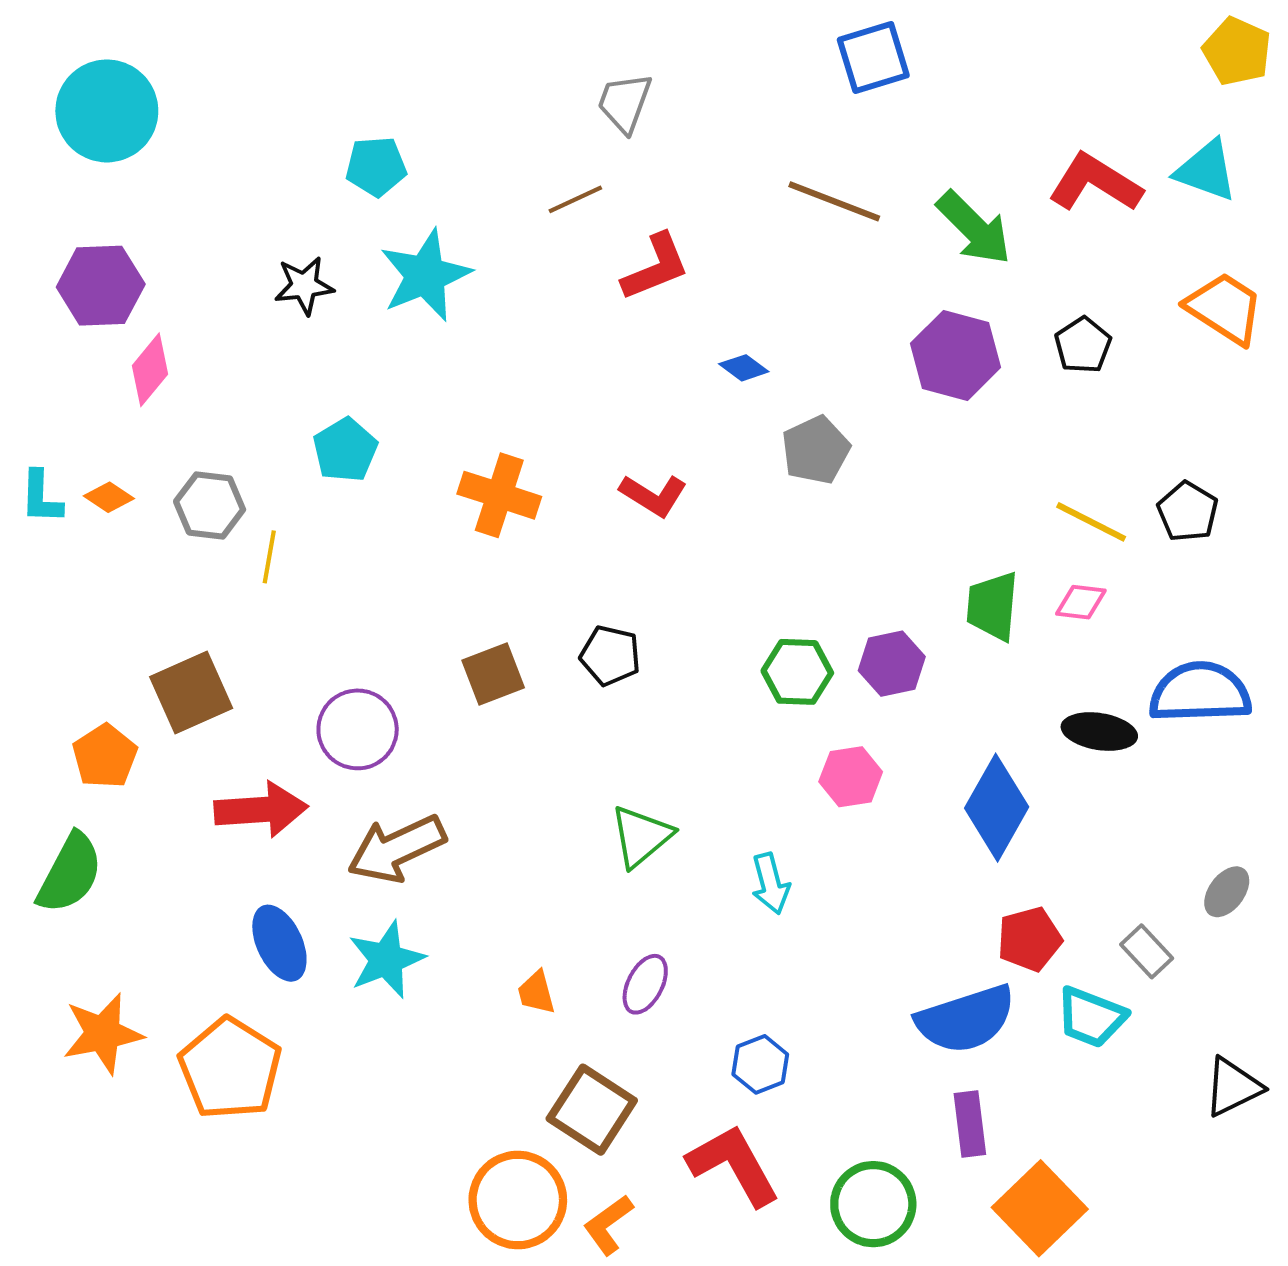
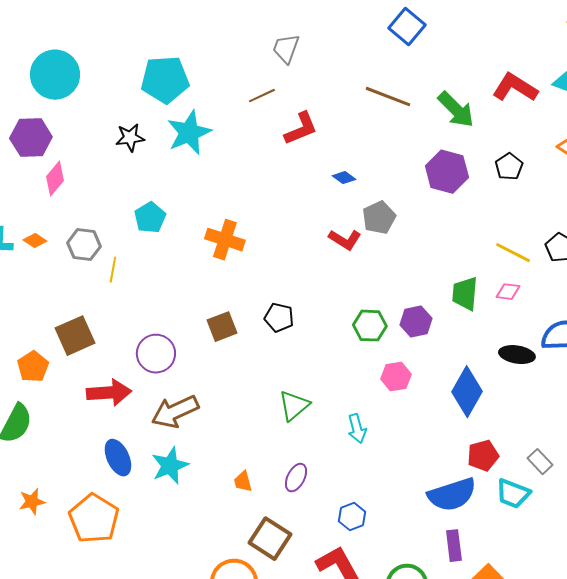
blue square: (873, 58) -> (407, 27), turned -33
cyan circle: (107, 111) -> (55, 75), moved
cyan pentagon: (376, 166) -> (165, 80), size x1.6
red L-shape: (653, 495) -> (345, 240), moved
orange star: (103, 1034) -> (32, 502), size x0.7

